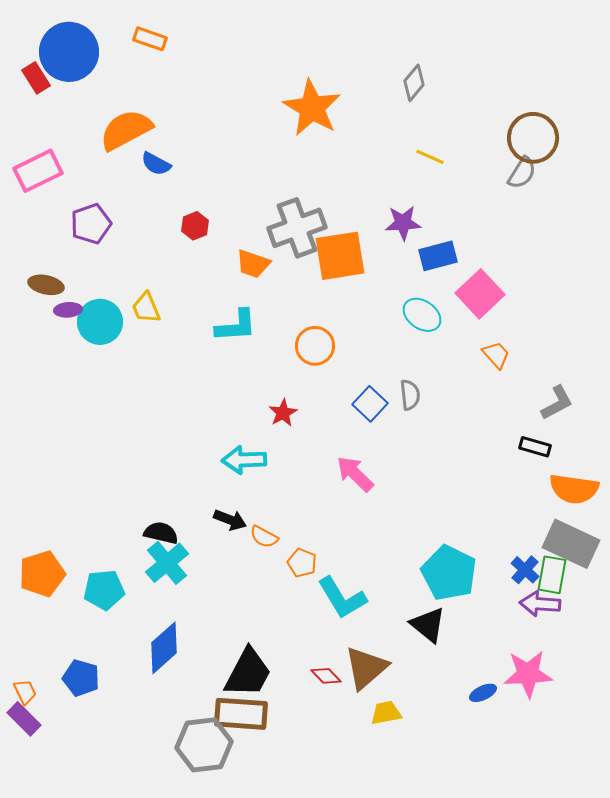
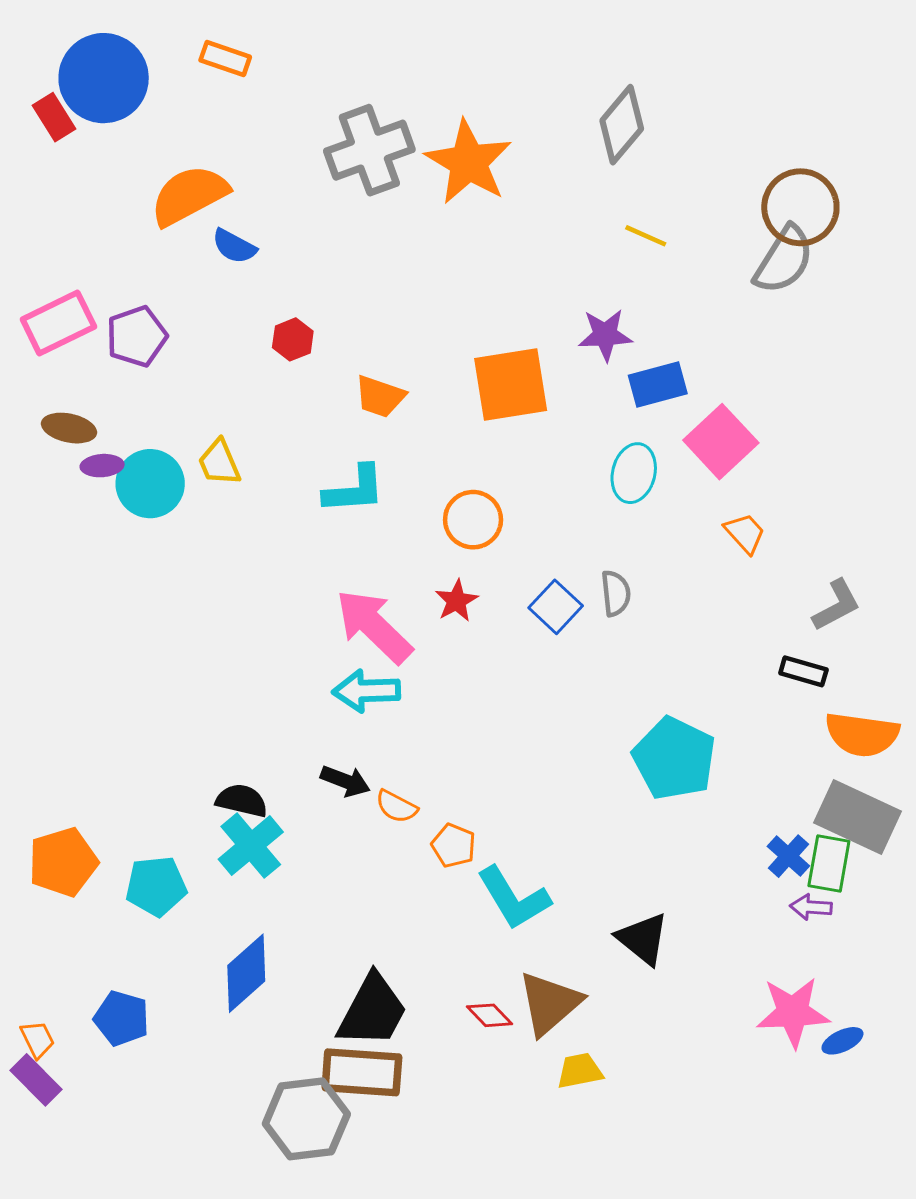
gray diamond: (414, 83) -> (622, 125), size x1.4
pink rectangle: (38, 171) -> (58, 323), moved
gray semicircle: (522, 173) -> (784, 260), size x1.4
gray cross: (297, 228) -> (369, 150), moved
cyan ellipse: (422, 315) -> (634, 473), turned 69
red star: (283, 413) -> (456, 601), moved
pink arrow: (355, 474) -> (374, 626), moved, size x1.4
cyan pentagon: (449, 573) -> (674, 758), moved
purple arrow: (540, 604) -> (811, 907), size x0.7
blue ellipse: (483, 693) -> (842, 1041), moved

